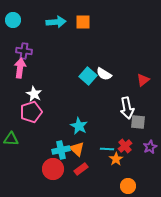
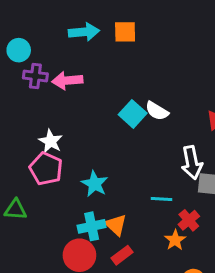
cyan circle: (13, 20) -> (19, 50), moved
pink arrow: (20, 68) -> (67, 81), moved, turned -102
pink pentagon: (31, 112) -> (46, 169), turned -30
cyan star: (79, 126) -> (95, 184), moved
cyan line: (107, 149) -> (161, 199), moved

